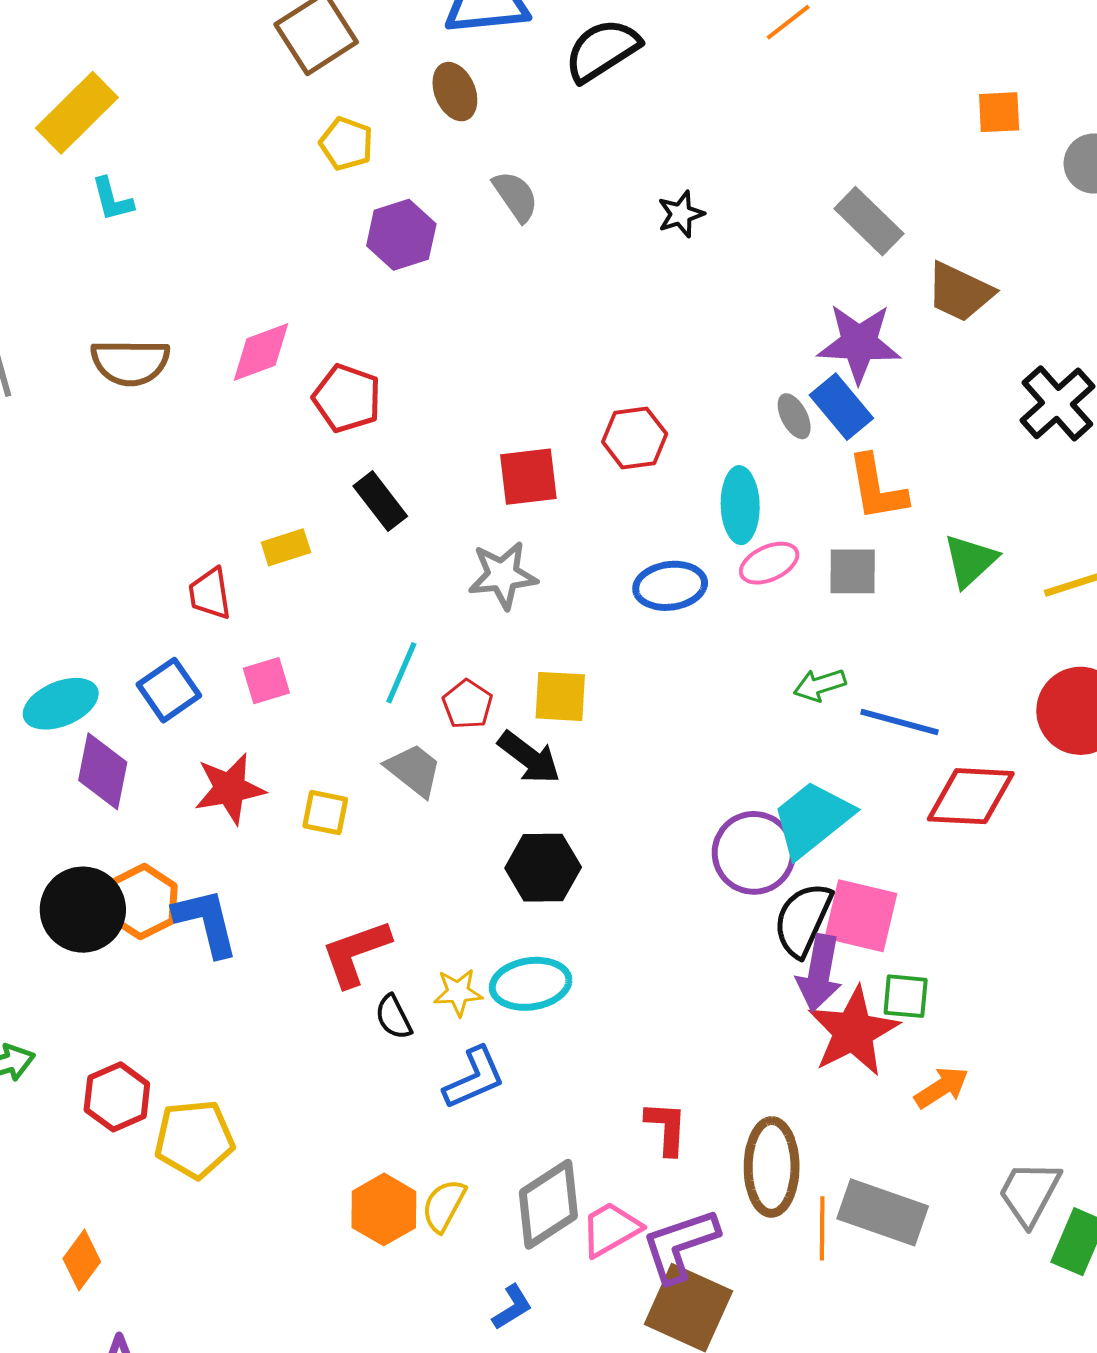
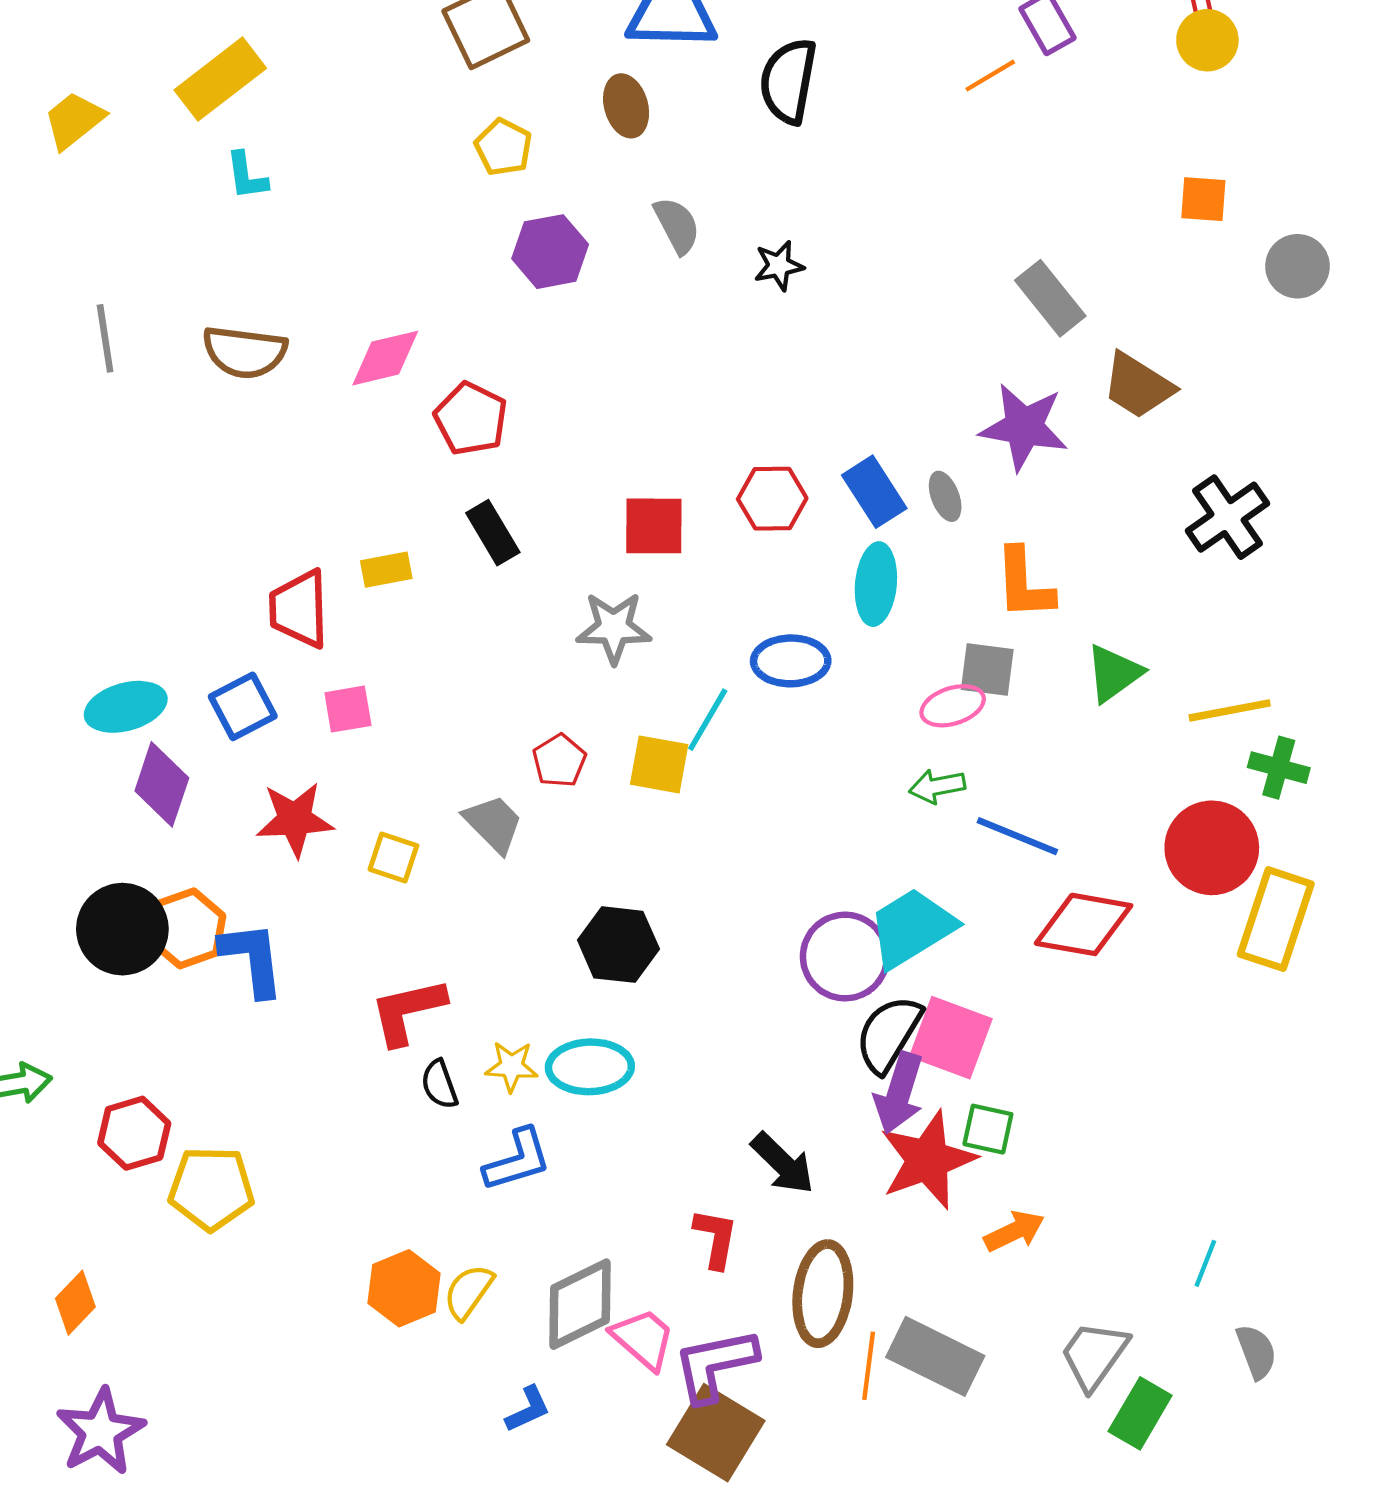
black semicircle: (602, 50) -> (788, 81), turned -54
black star: (681, 214) -> (779, 266), moved
blue rectangle: (841, 407) -> (874, 492), moved
pink ellipse: (769, 563) -> (953, 706), moved
red trapezoid: (210, 594) -> (299, 609), size x1.4
cyan line: (401, 673) -> (708, 720), moved
black arrow: (529, 757) -> (783, 1163), moved
pink trapezoid: (611, 1229) -> (643, 1339), turned 64

